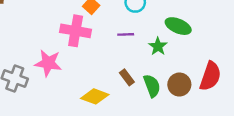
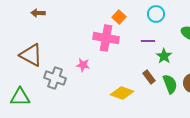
green star: (158, 46) -> (164, 56), moved
pink star: (48, 63) -> (83, 65), size x0.6

